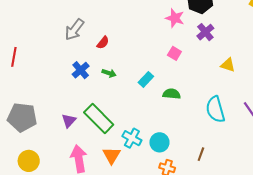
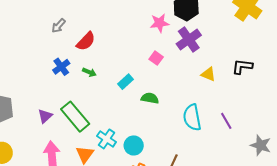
pink star: (175, 18) -> (160, 23), turned -30
gray arrow: (74, 30) -> (59, 26), size x0.7
purple cross: (205, 32) -> (189, 40), size x1.4
red semicircle: (103, 43) -> (86, 41), size x1.5

